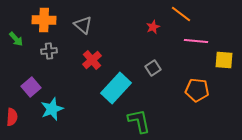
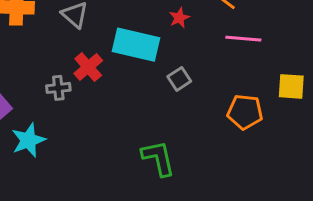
gray cross: (49, 51) -> (58, 88), moved
yellow square: (224, 60) -> (291, 86), moved
cyan rectangle: (116, 88) -> (136, 45), moved, turned 60

